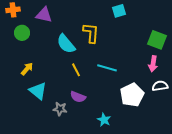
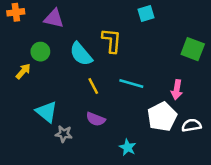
green circle: (22, 33) -> (40, 52), moved
pink arrow: (153, 64) -> (177, 90), moved
yellow arrow: (27, 69) -> (23, 71), moved
white semicircle: (160, 86) -> (191, 125), moved
gray star: (60, 109) -> (64, 134), moved

